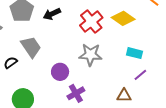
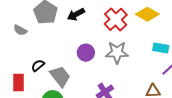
gray trapezoid: (31, 47) -> (60, 76), moved
purple circle: (60, 72) -> (86, 53), moved

